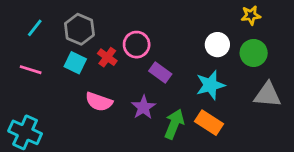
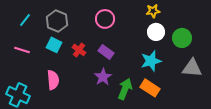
yellow star: (251, 15) -> (153, 11), moved
pink circle: (137, 45) -> (105, 19), moved
red cross: (107, 57) -> (79, 50), moved
purple rectangle: (160, 72) -> (106, 52), moved
pink semicircle: (99, 102) -> (53, 80), moved, turned -114

